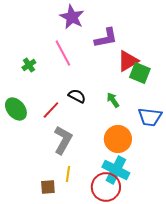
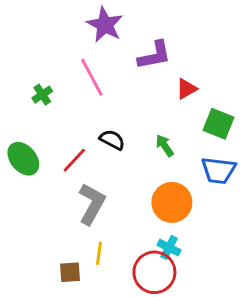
red triangle: (128, 61) -> (186, 89), size x0.7
green square: (140, 73) -> (218, 124), moved
cyan cross: (116, 170) -> (169, 248), size x0.6

